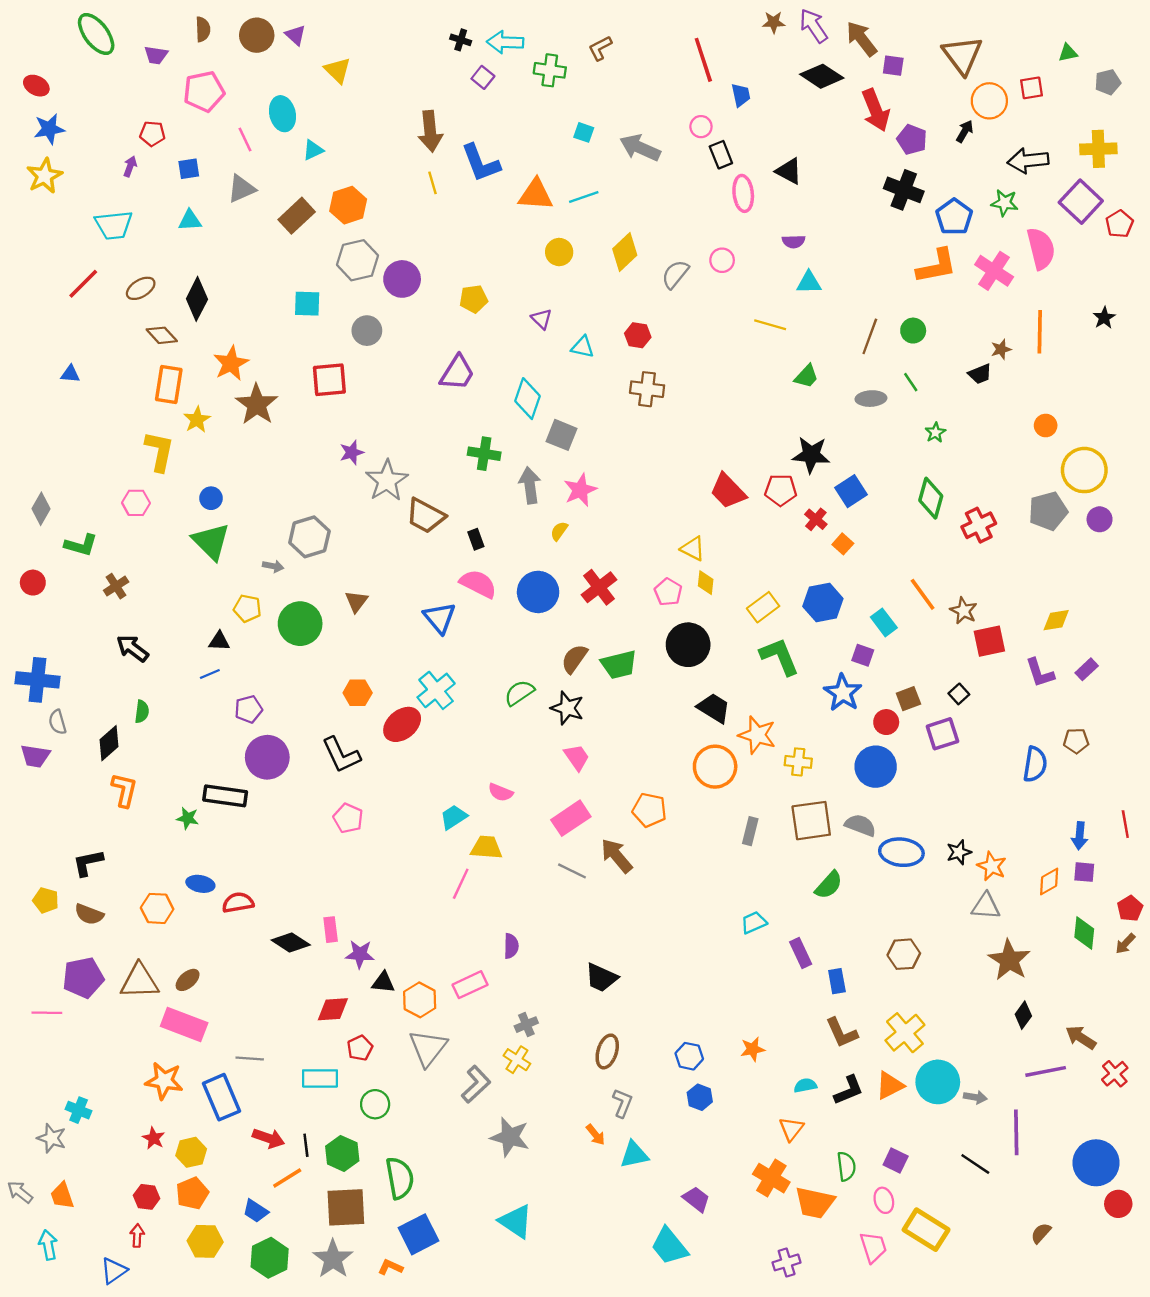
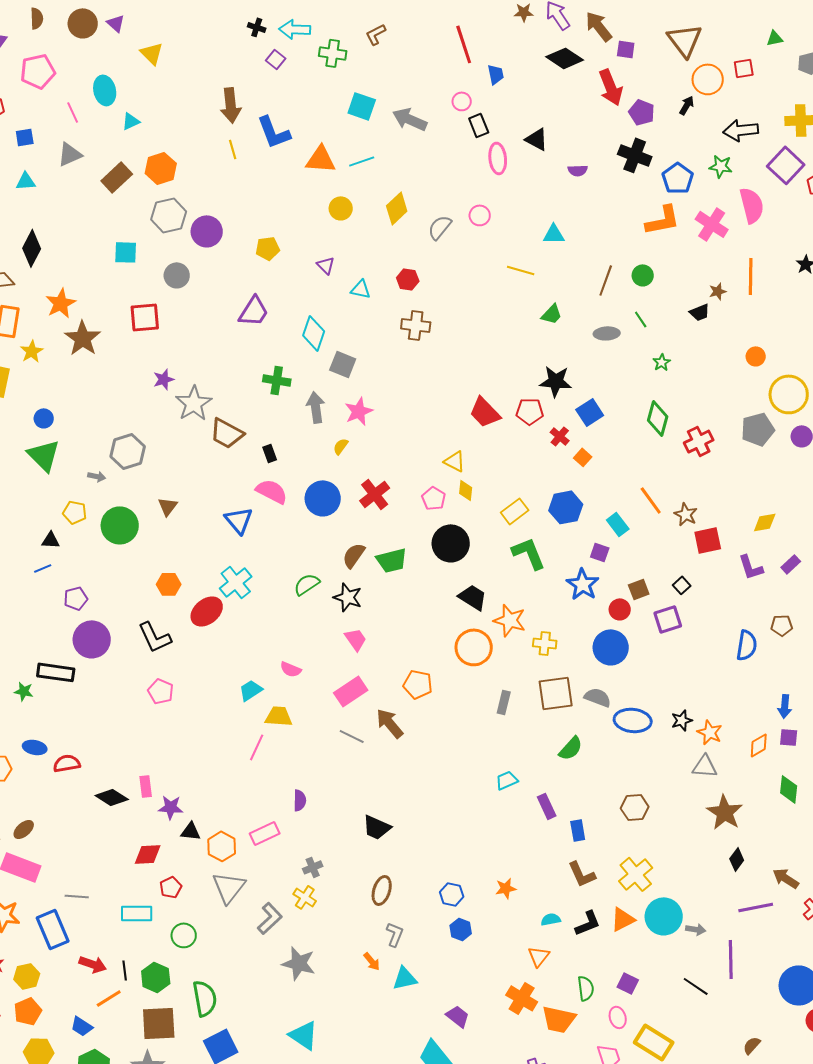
cyan square: (584, 132) -> (362, 106), size x1.6
purple semicircle: (794, 241) -> (578, 170), moved

